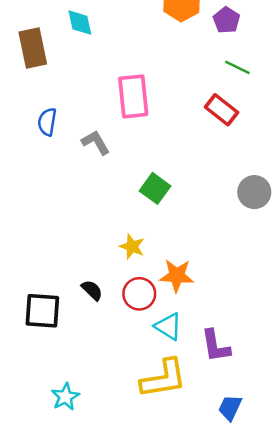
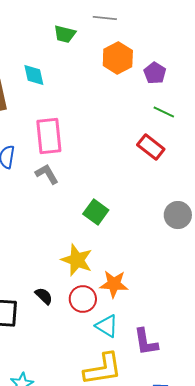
pink rectangle: (133, 96) -> (49, 136), moved
yellow star: (132, 247) -> (77, 260), size x1.5

